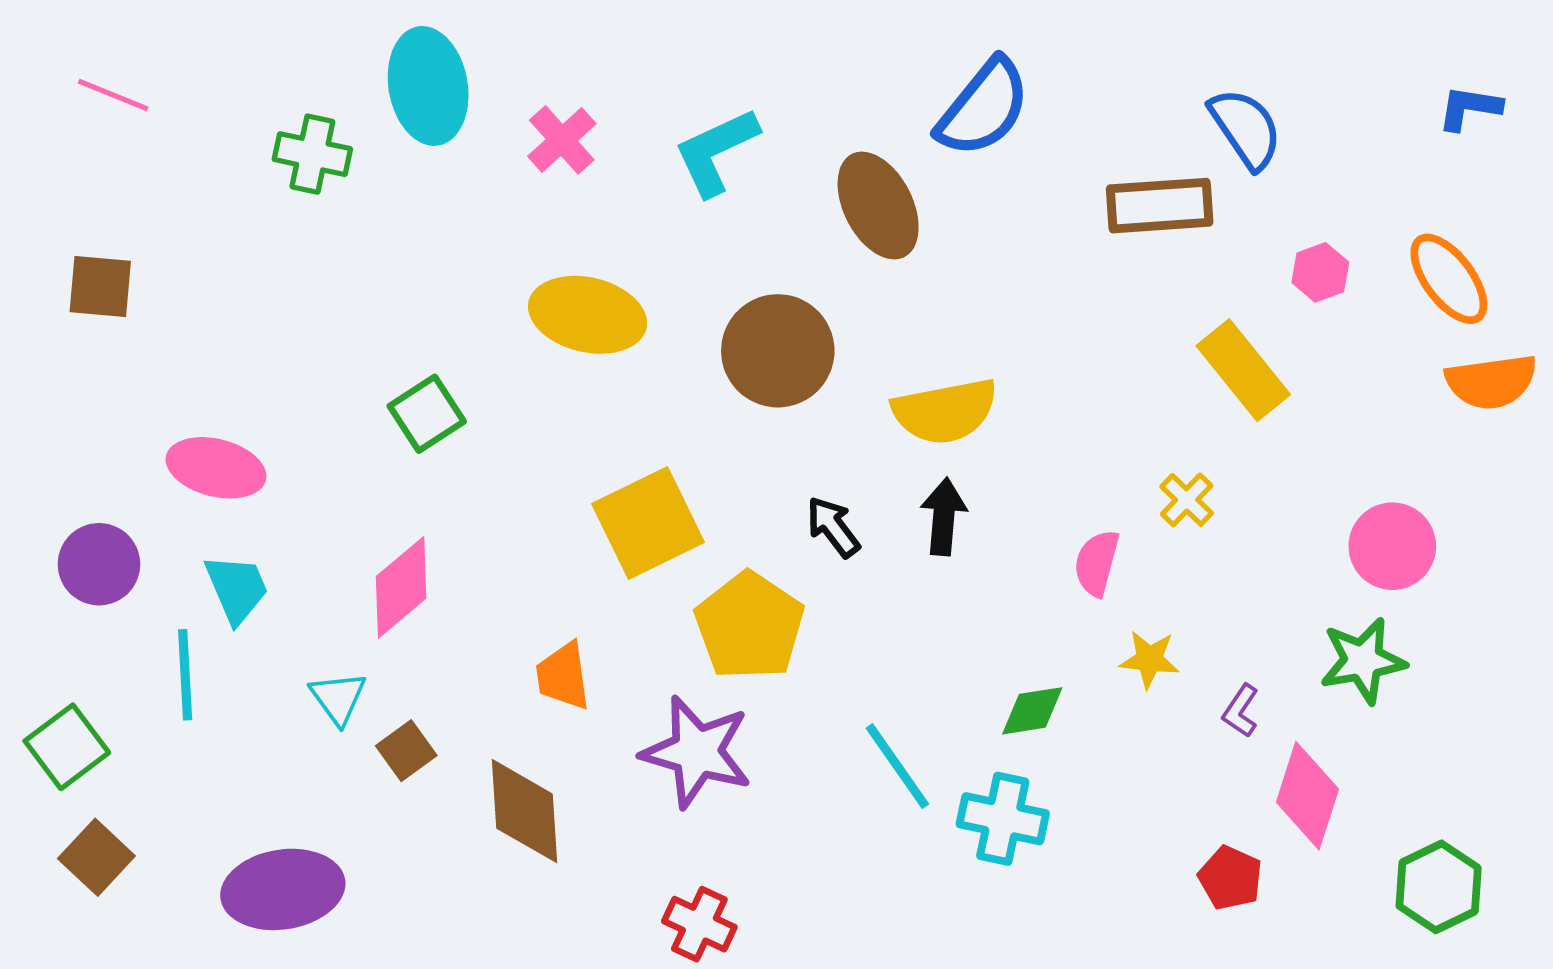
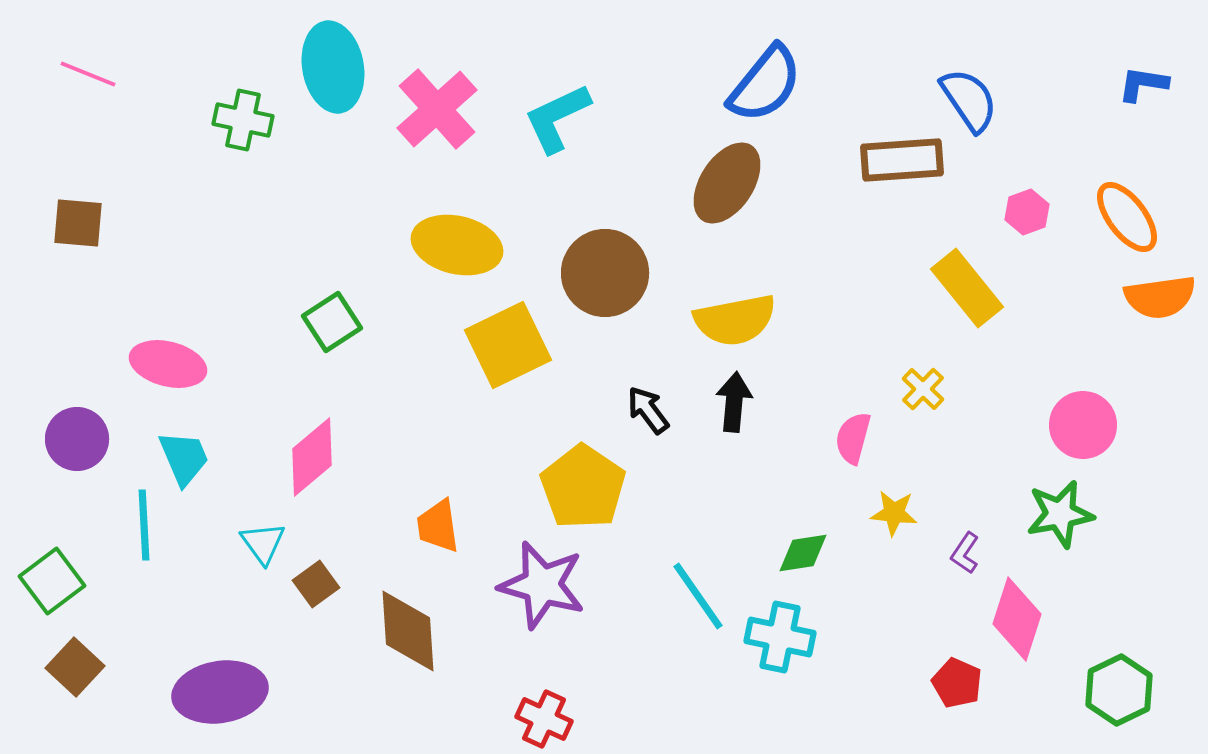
pink cross: (562, 140) -> (437, 109), size x1.5
brown ellipse: (878, 206) -> (727, 183), moved, turned 60
yellow square: (648, 523) -> (508, 345), moved

